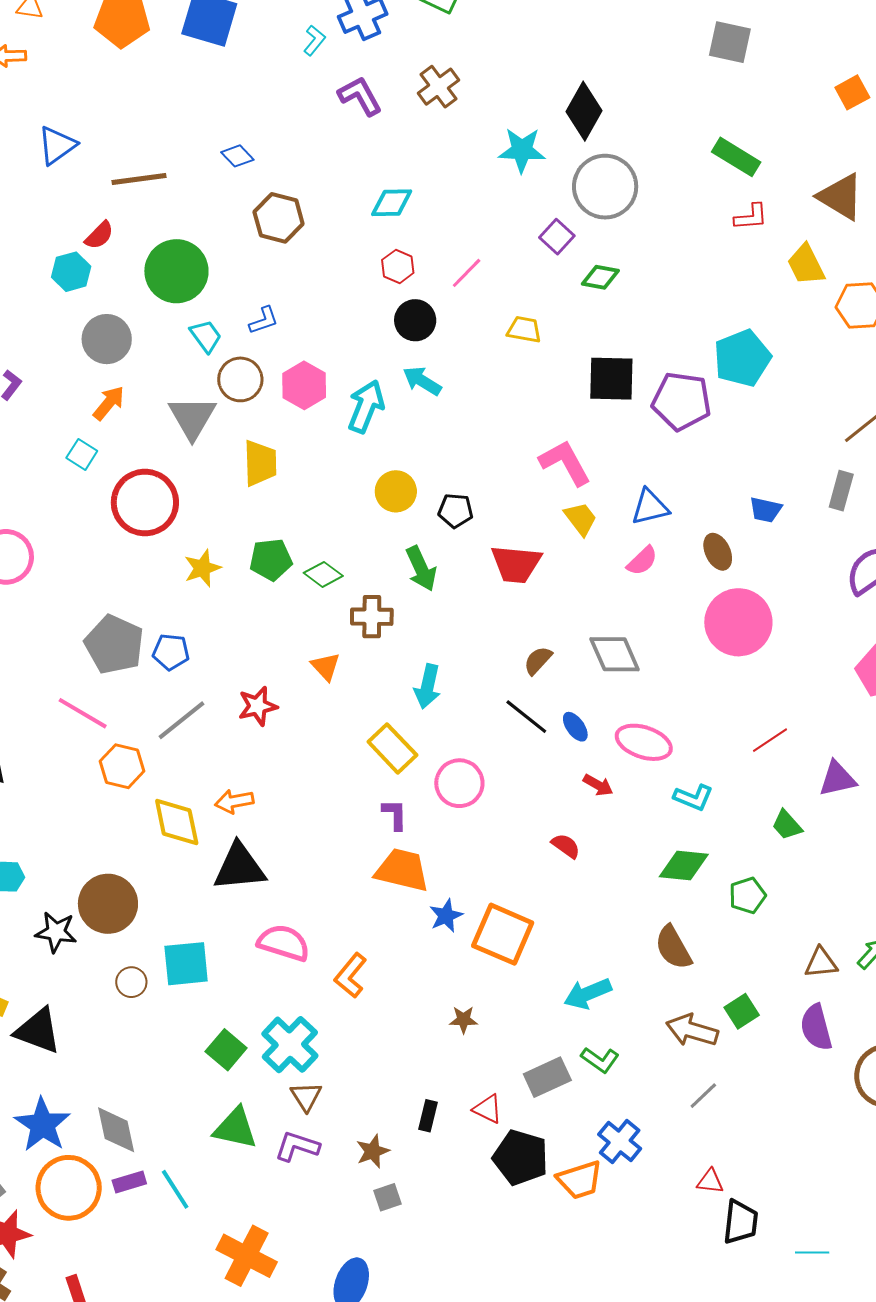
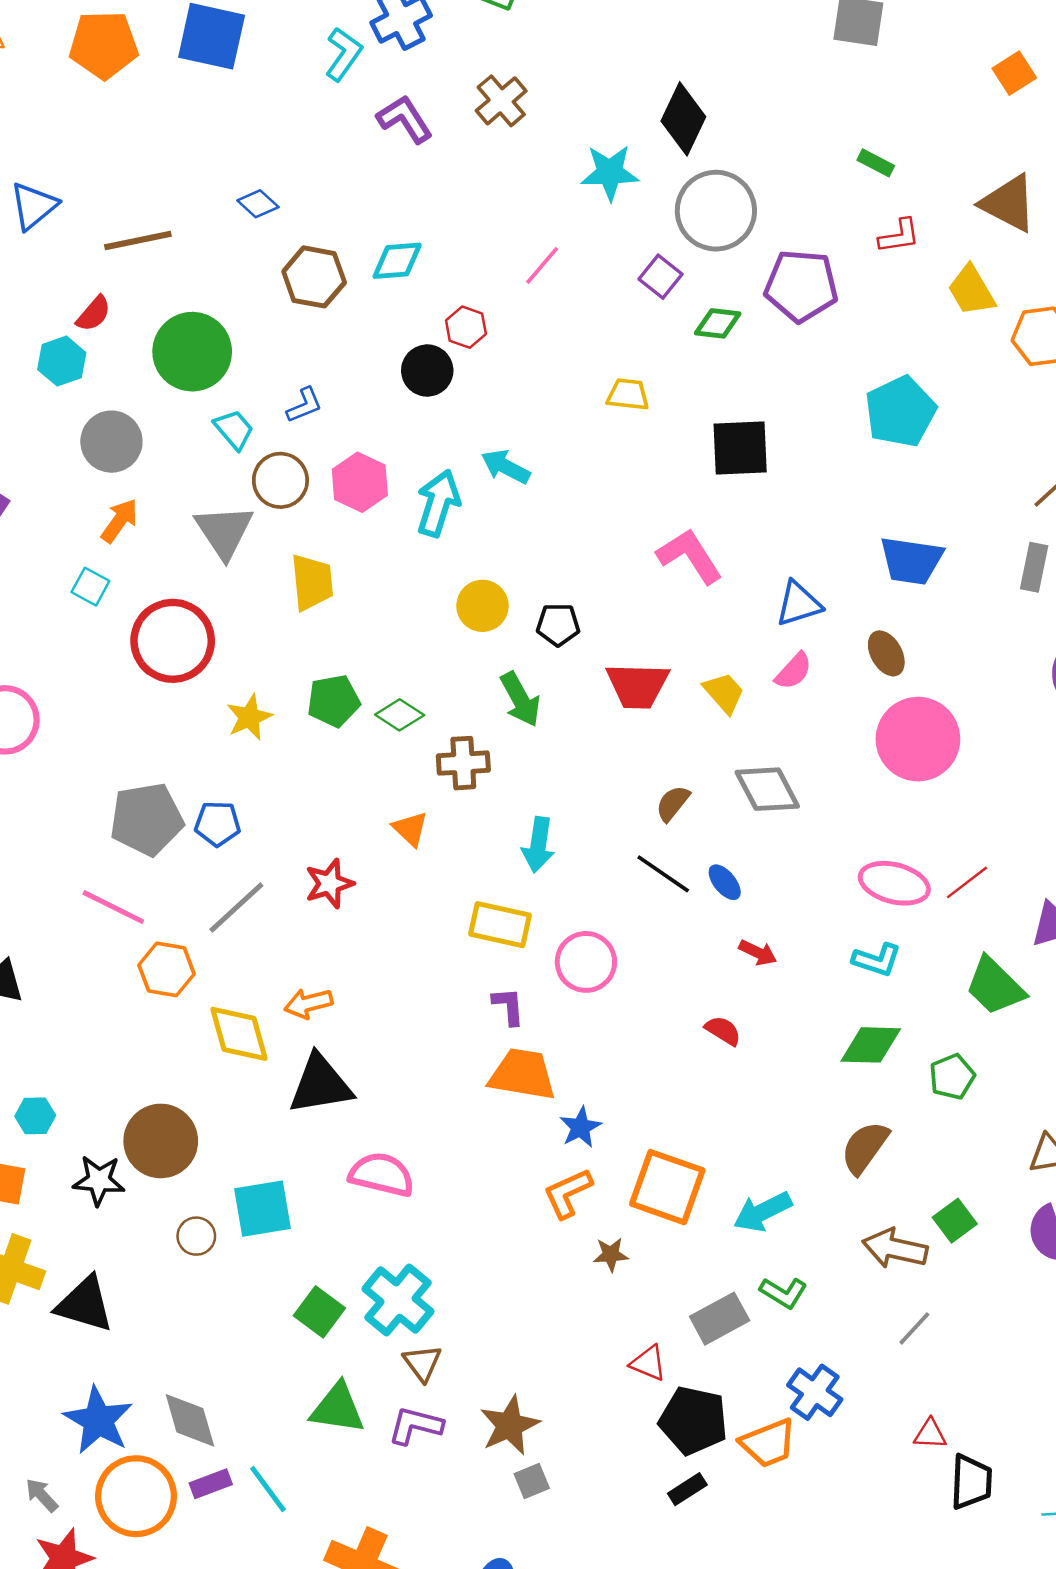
cyan L-shape: (314, 40) -> (344, 54), size x1.4
green rectangle: (736, 157) -> (876, 163), size x0.6
cyan diamond: (392, 203) -> (397, 261), moved
pink line: (467, 273) -> (542, 265), moved
black circle: (415, 320) -> (427, 371), moved
purple pentagon: (682, 401) -> (801, 286), moved
blue trapezoid: (765, 510) -> (911, 561), moved, size x1.6
yellow trapezoid: (581, 519) -> (724, 693), moved
gray pentagon: (114, 644) -> (147, 819), turned -30
pink ellipse: (644, 742) -> (894, 883), moved
yellow rectangle: (392, 748) -> (500, 925), turned -30
green trapezoid: (787, 825) -> (995, 986), size x1.6
orange square: (503, 934) -> (667, 1187), moved
brown semicircle: (673, 948) -> (865, 1147), turned 69
orange L-shape: (351, 976) -> (568, 1193), moved, turned 30
black rectangle: (428, 1116) -> (687, 1489), moved, turned 48
brown star: (373, 1151) -> (510, 1425), size x1.4

